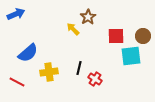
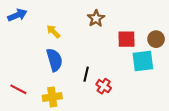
yellow arrow: (73, 29) -> (53, 31), moved
blue semicircle: (28, 53) -> (54, 60), moved, turned -65
yellow cross: (49, 72) -> (52, 97), moved

